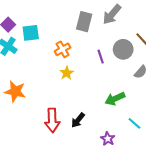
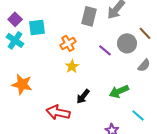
purple line: (101, 57) -> (105, 50), turned -32
red arrow: (52, 120) -> (58, 112), turned 105
black arrow: (78, 120) -> (83, 96), moved

